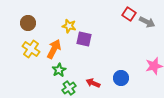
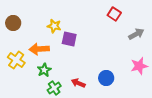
gray arrow: (147, 22) -> (136, 34), moved, turned -56
yellow cross: (31, 49) -> (16, 60), moved
orange arrow: (54, 49) -> (39, 49), turned -120

